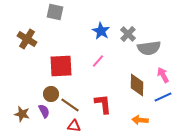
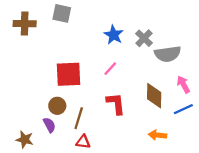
brown cross: (27, 39) -> (25, 24), moved, turned -30
red L-shape: (103, 104) -> (116, 104), moved
brown line: (70, 105) -> (79, 118), turned 72
brown star: (22, 114) -> (25, 140), moved

